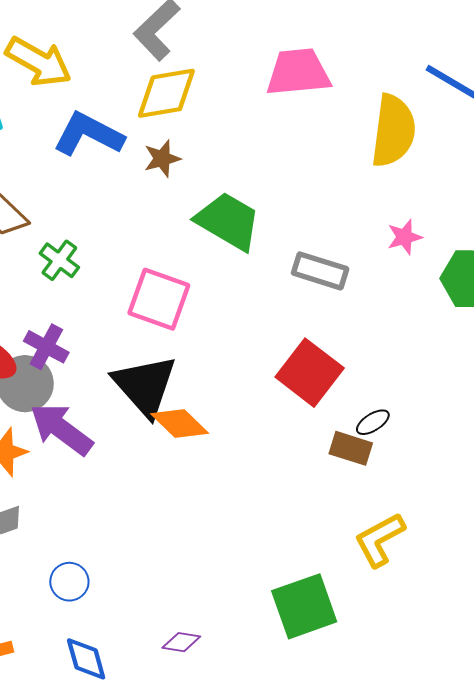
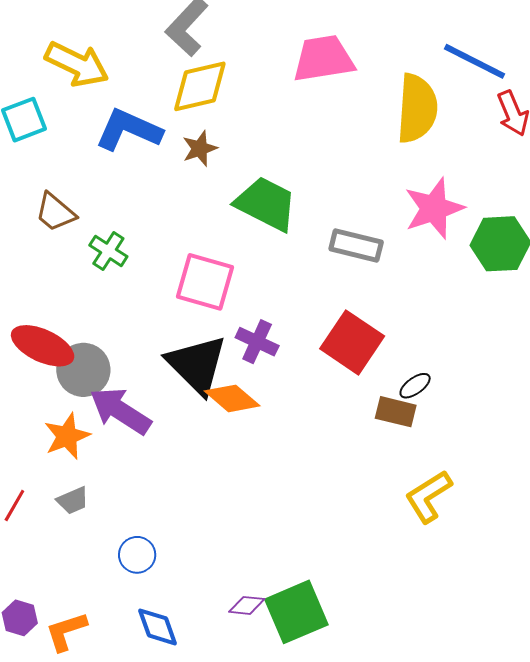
pink star: (405, 237) -> (434, 208), size x1.8
purple cross: (46, 347) -> (257, 342), moved
green square: (304, 606) -> (296, 612), moved

